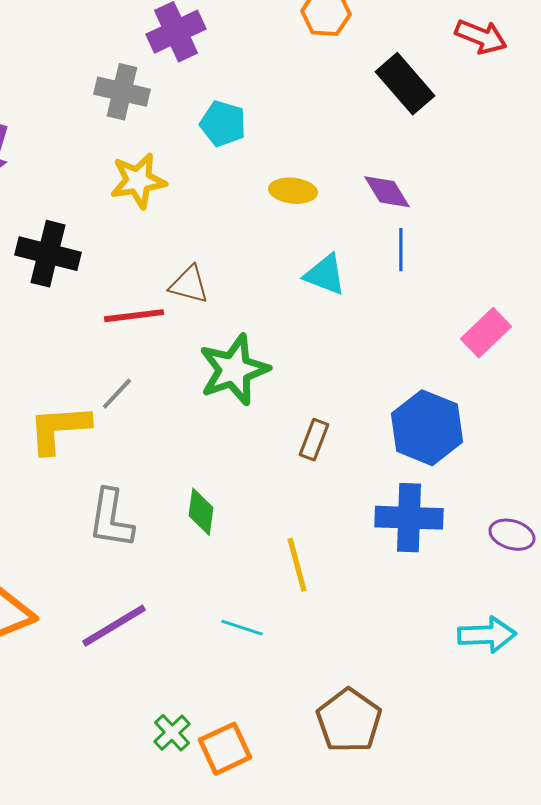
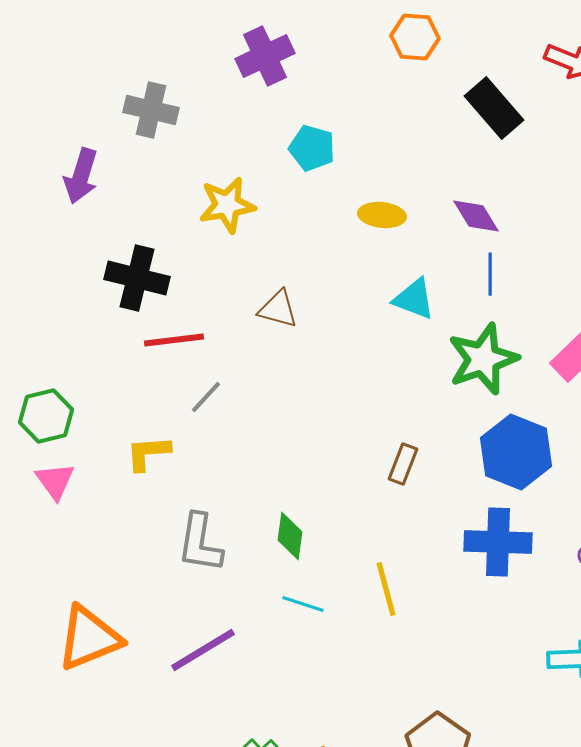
gray cross: (122, 92) -> (151, 110), moved
red line: (134, 316) -> (174, 340), moved
green star: (234, 370) -> (483, 359), moved
gray line: (117, 394) -> (206, 397), moved
yellow L-shape: (59, 429) -> (148, 453), size x0.7
cyan line: (242, 628) -> (303, 604), moved

